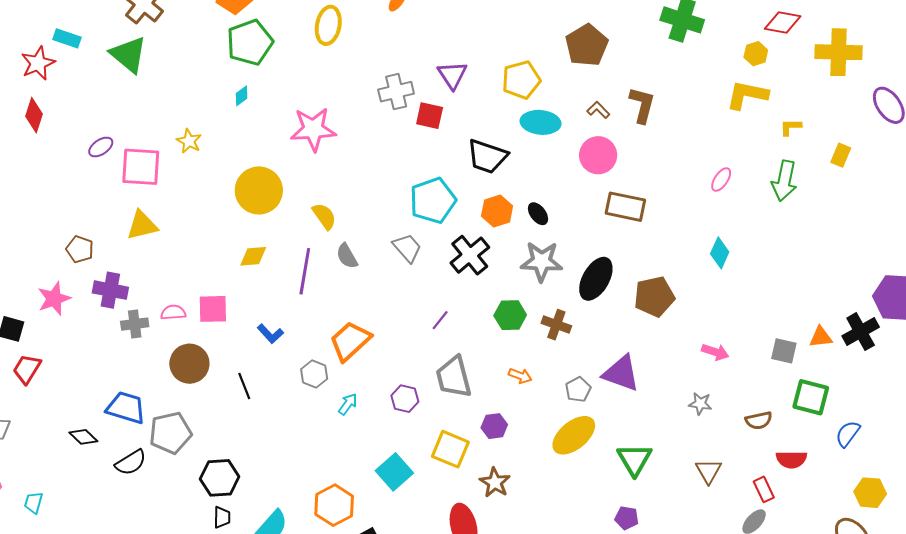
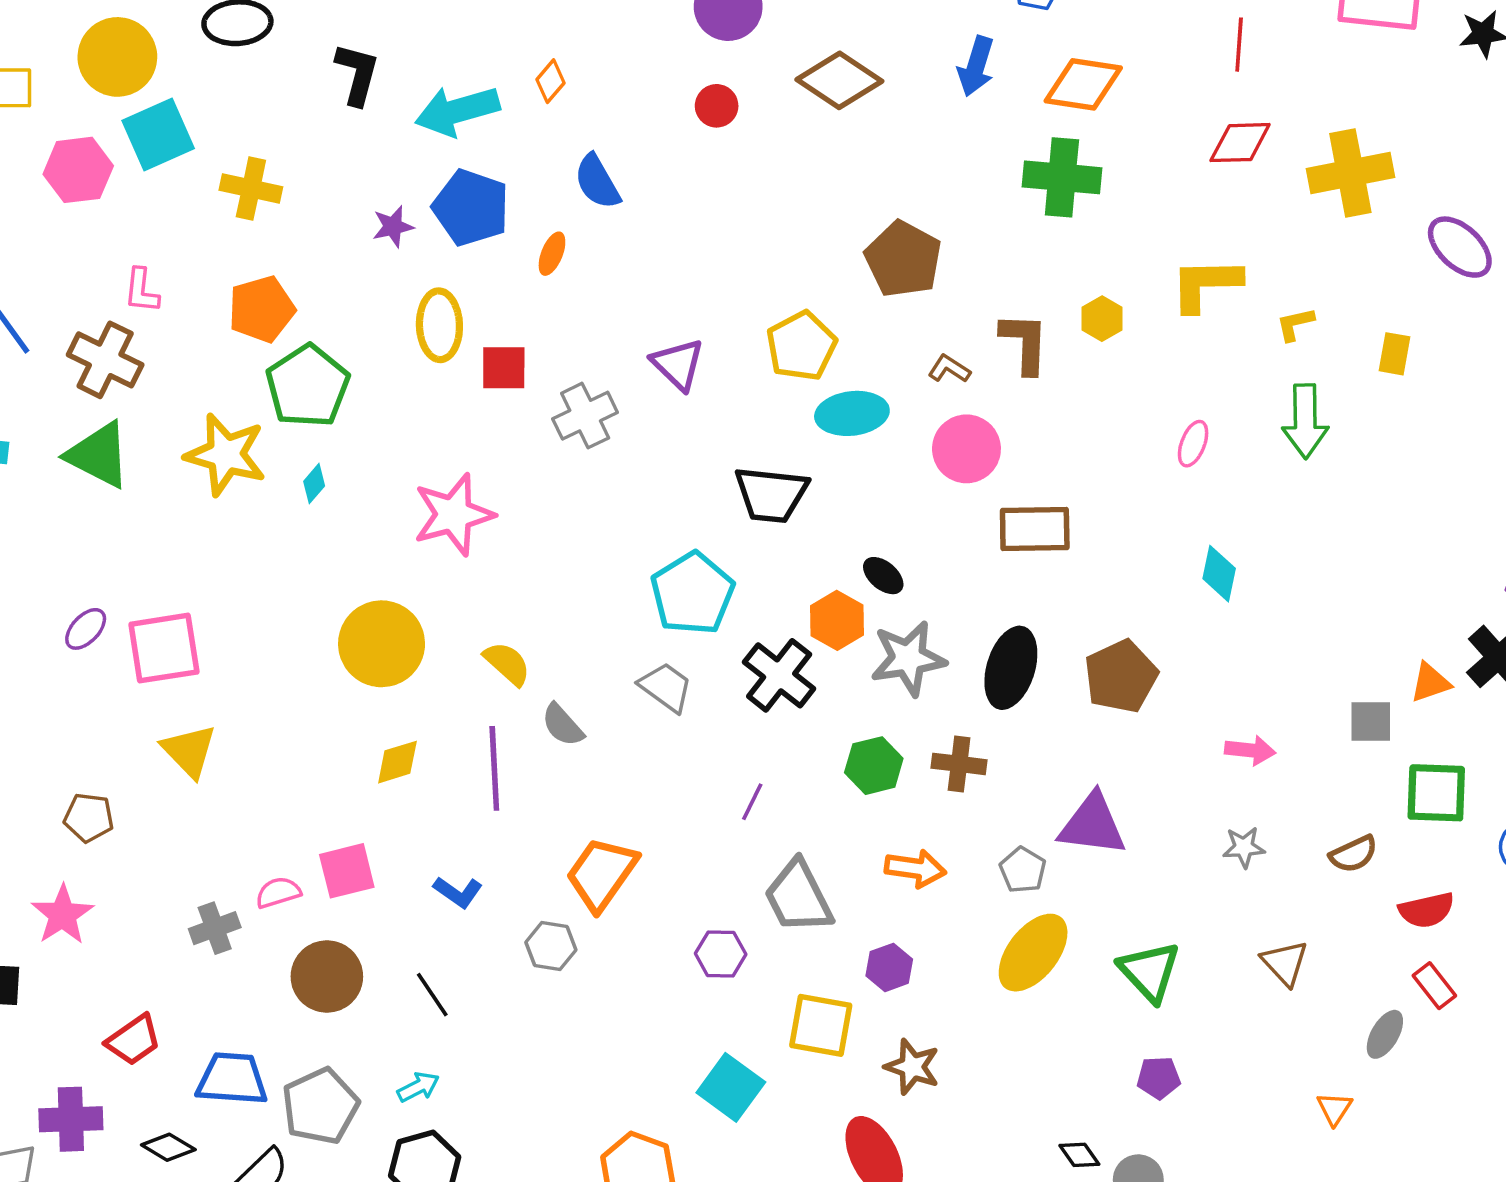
yellow hexagon: (756, 54) -> (1102, 319), moved
red square: (430, 116) -> (504, 368), moved
yellow star: (189, 141) -> (226, 455), moved, size x1.8
orange hexagon: (497, 211) -> (837, 620), moved
yellow triangle: (142, 225) -> (189, 751), turned -48
purple cross: (110, 290) -> (71, 1119), moved
red trapezoid: (27, 369) -> (134, 1040), moved, turned -144
orange arrow: (520, 376) -> (915, 868), size x1.4
cyan arrow: (348, 404) -> (418, 1087), moved, turned 40
red rectangle: (764, 489) -> (1434, 986), moved

